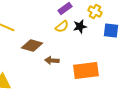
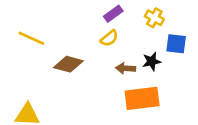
black star: (80, 26) -> (152, 61), moved
brown arrow: (52, 60) -> (126, 68), moved

